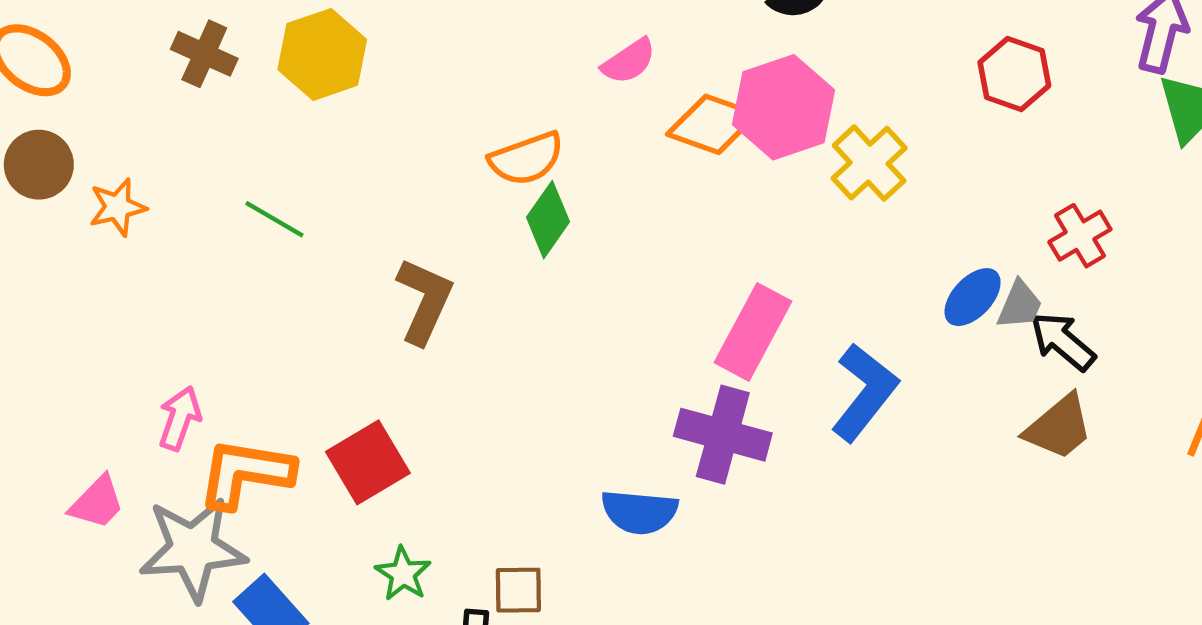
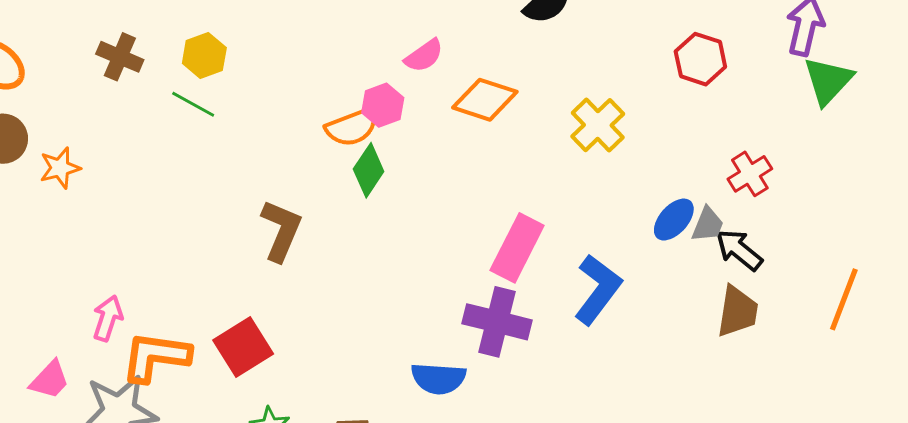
yellow hexagon: (322, 54) -> (204, 56), size x0.7
pink hexagon: (784, 107) -> (383, 105), moved, size x0.6
green line: (274, 219) -> (193, 104), moved
brown trapezoid: (1059, 427) -> (737, 311), turned -40

